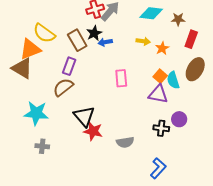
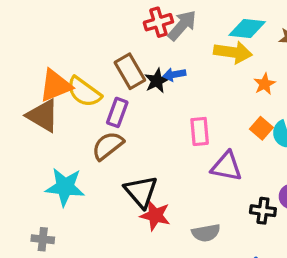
yellow semicircle: (44, 33) -> (84, 92), moved
black star: (94, 33) -> (157, 81), moved
yellow arrow: (143, 41) -> (233, 52), moved, size x1.6
purple triangle: (158, 94) -> (227, 166), moved
gray cross: (42, 146) -> (43, 239), moved

